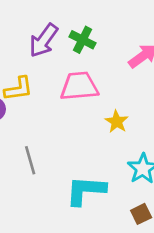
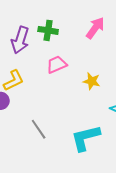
pink trapezoid: (79, 86) -> (57, 65), size x0.7

